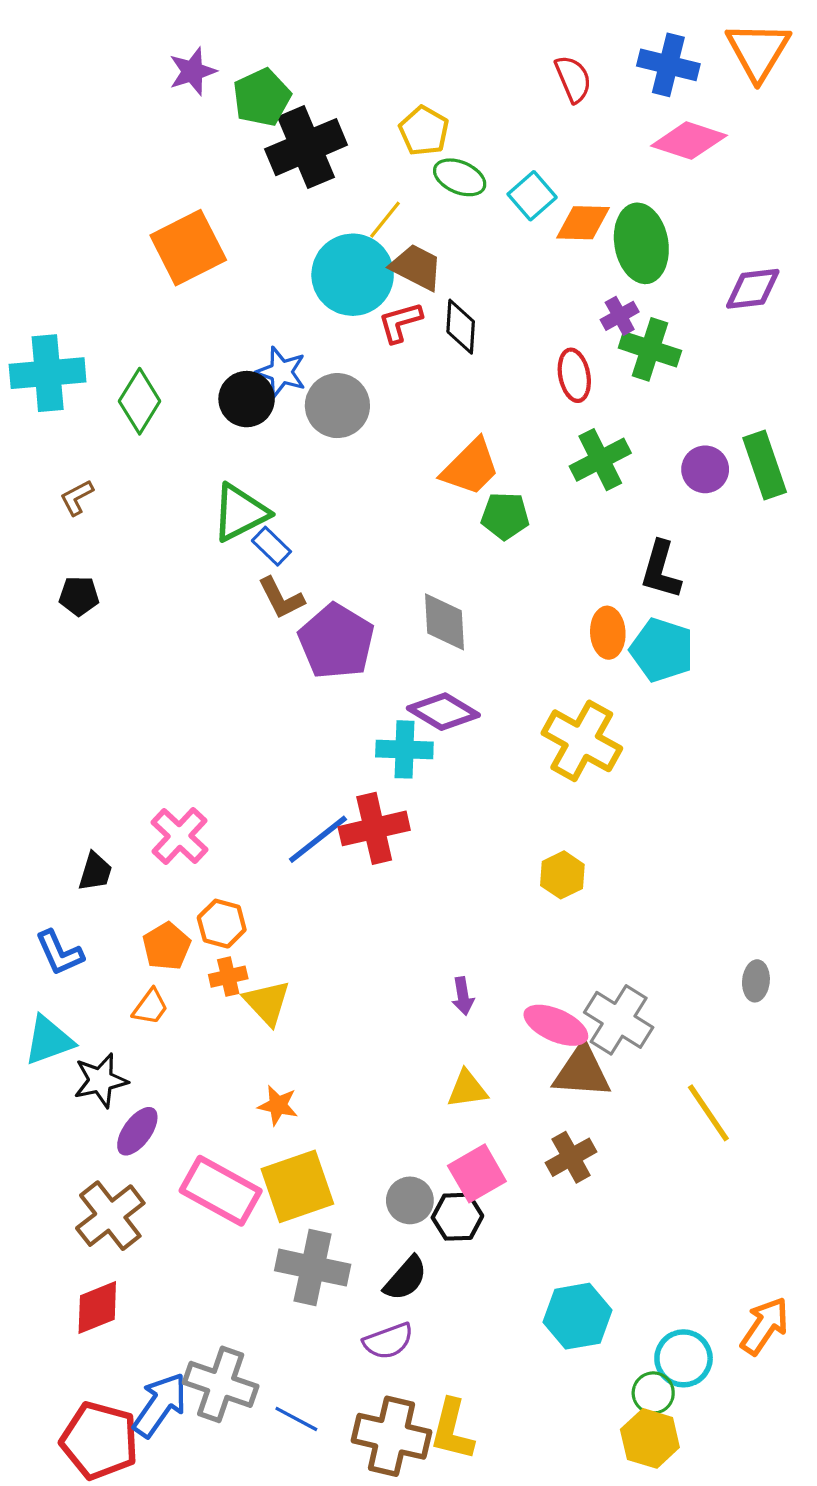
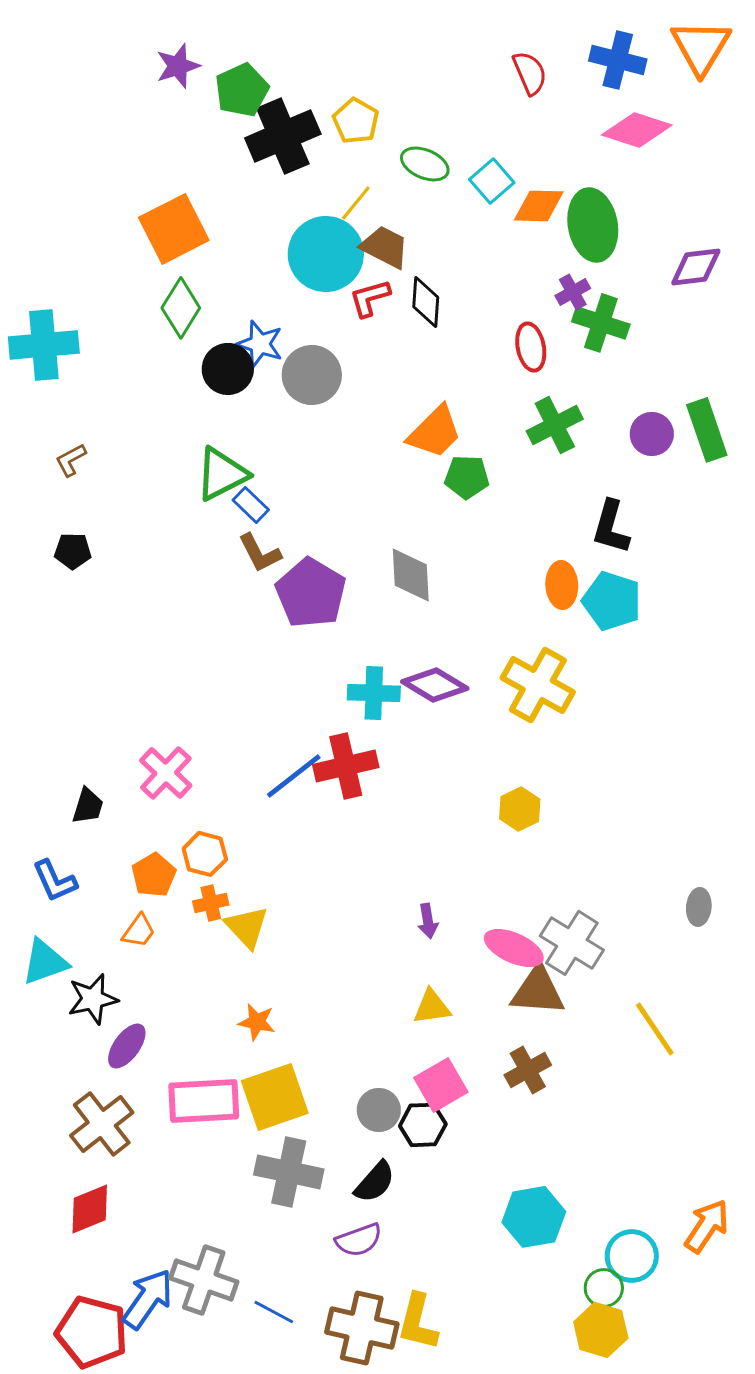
yellow pentagon: (424, 131) -> (356, 121), moved
green diamond: (140, 401) -> (181, 308), moved
purple diamond: (443, 712) -> (435, 685), moved
pink rectangle: (221, 1191) -> (204, 1101), turned -32

